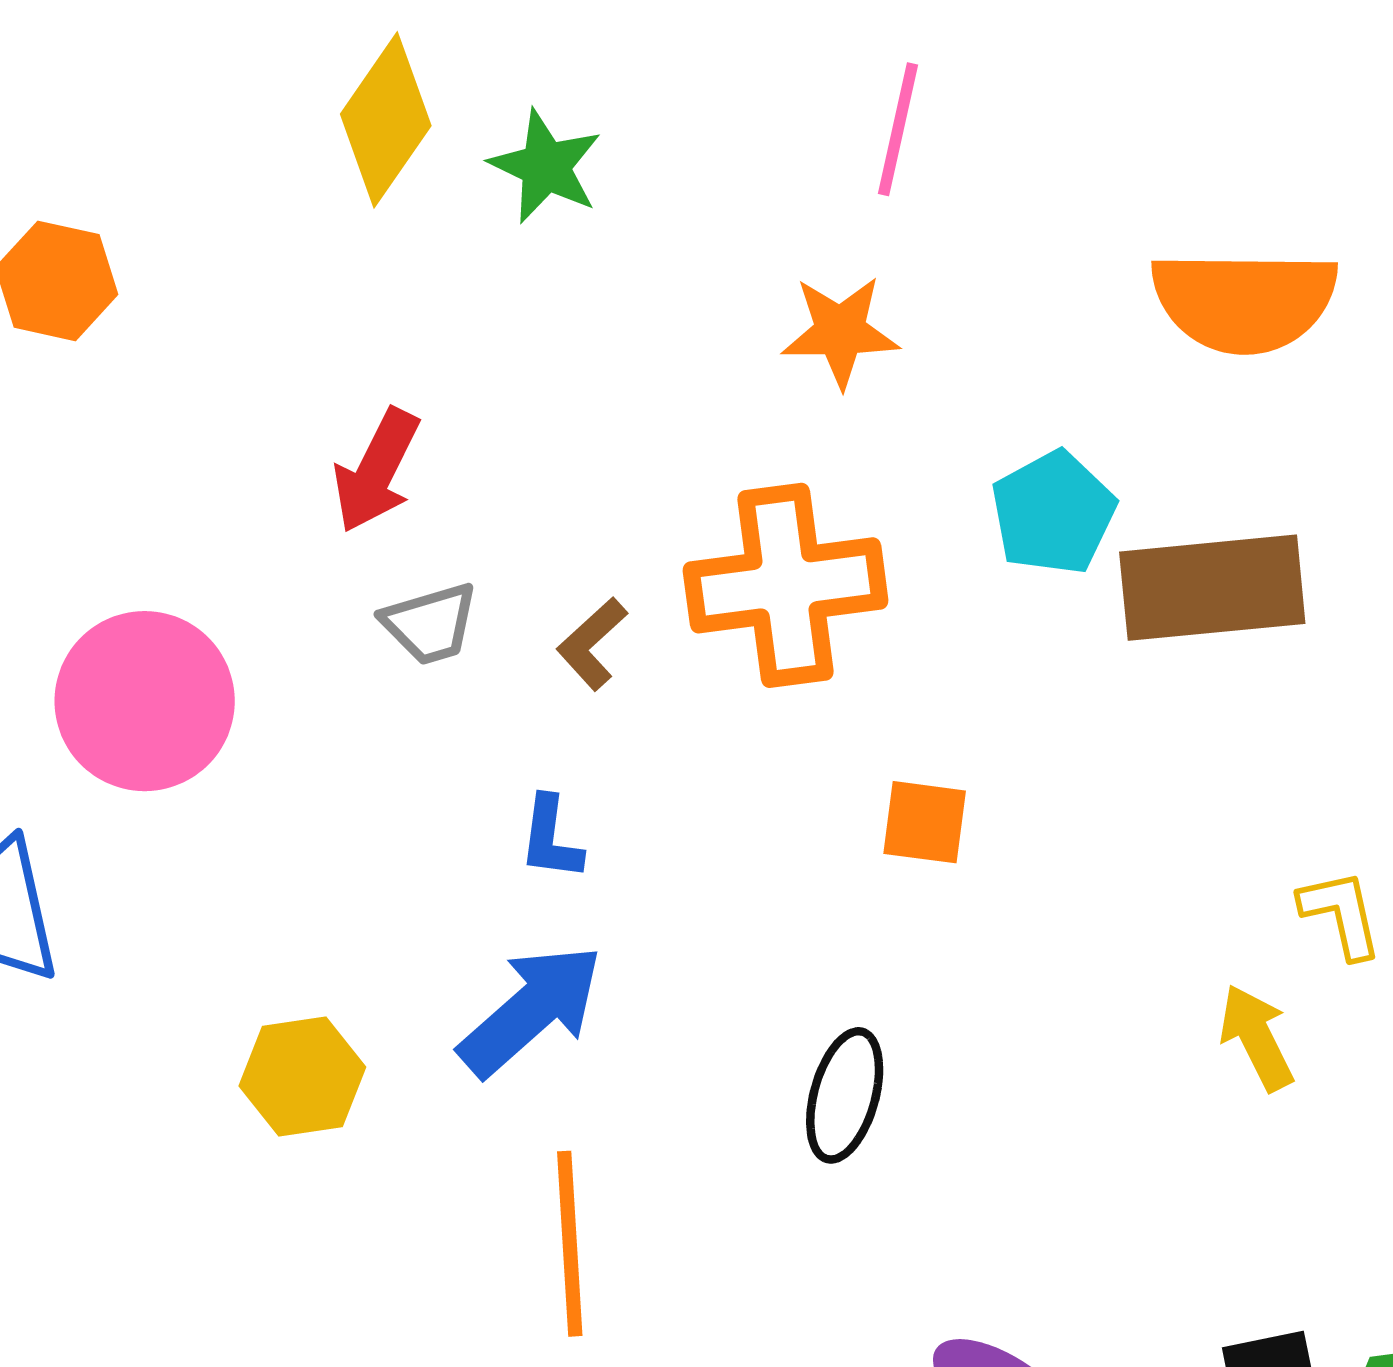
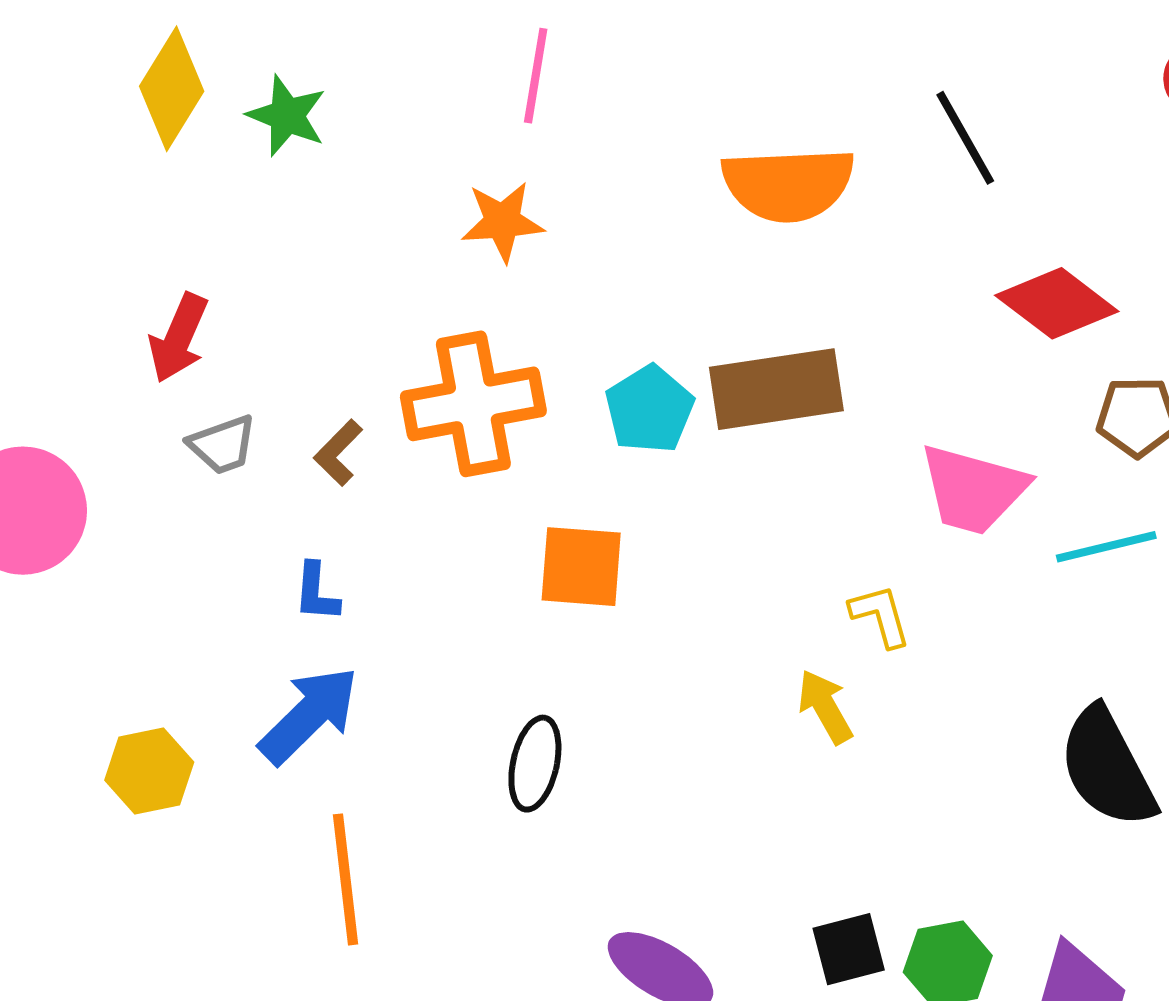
cyan pentagon: (1053, 513) -> (649, 409), moved
orange square: (925, 822) -> (581, 567), size x1.4

